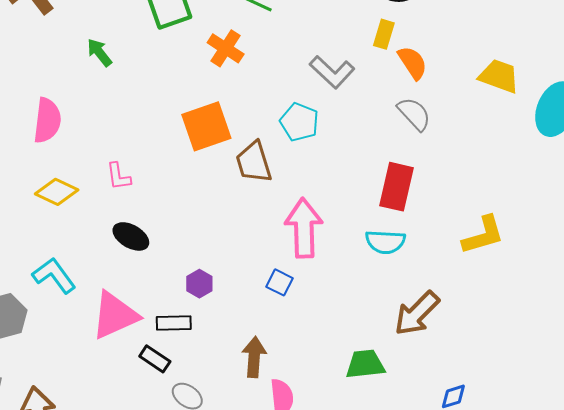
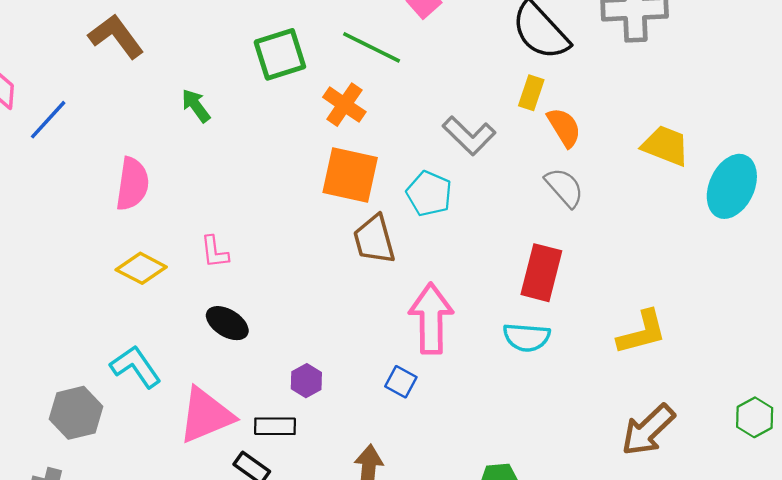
orange square: (206, 126) -> (350, 175), moved, turned 30
brown arrow: (417, 313) -> (648, 430), moved

